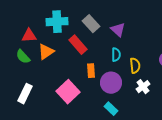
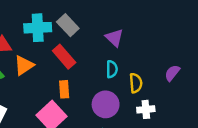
gray rectangle: (91, 24) -> (68, 25), moved
orange rectangle: (91, 71) -> (64, 89), moved
white cross: (143, 87) -> (146, 109), turned 32

